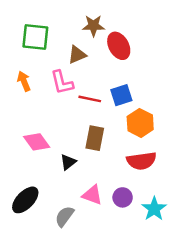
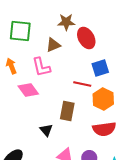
blue square: (121, 95) -> (100, 68), moved
red line: (90, 99) -> (82, 84), moved
pink diamond: (37, 142) -> (28, 90), moved
black triangle: (68, 162) -> (46, 130), turned -32

